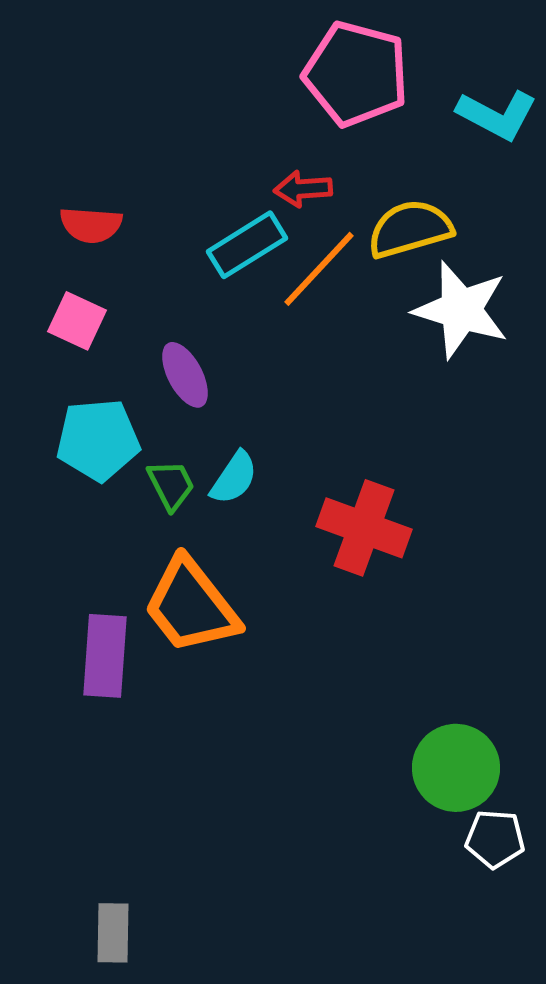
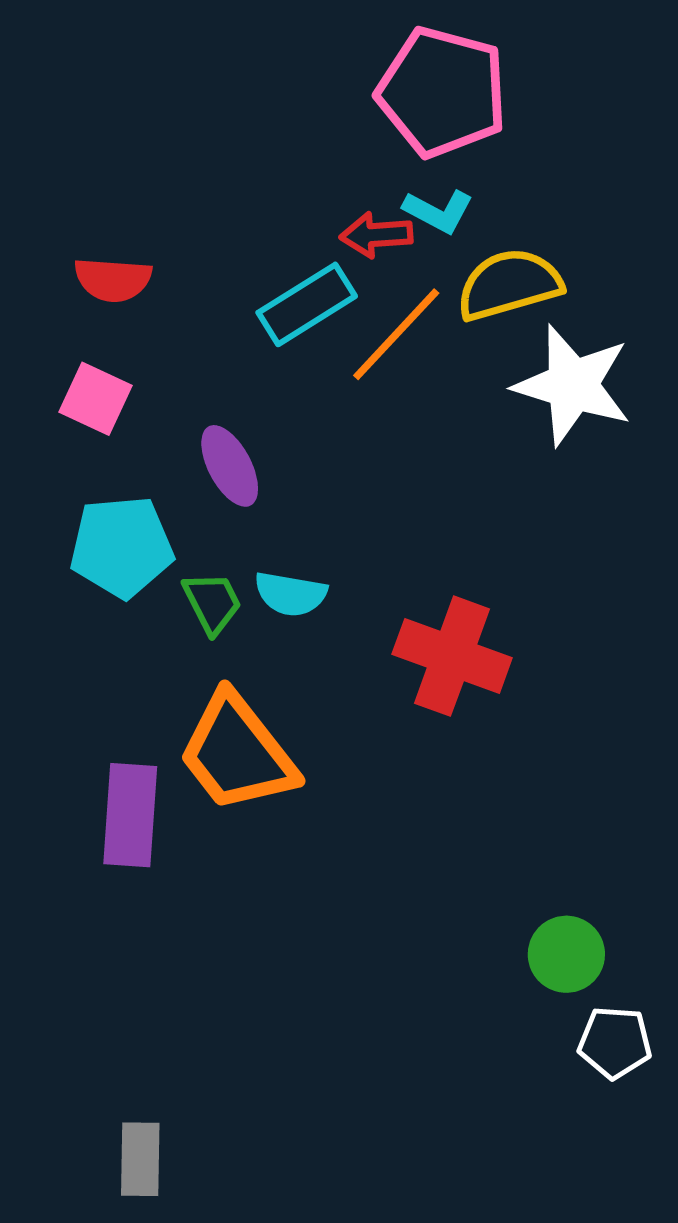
cyan L-shape: (497, 115) -> (438, 211), moved, size x0.7
cyan semicircle: (234, 478) -> (291, 594), turned 66
green circle: (456, 768) -> (566, 954), size x0.7

